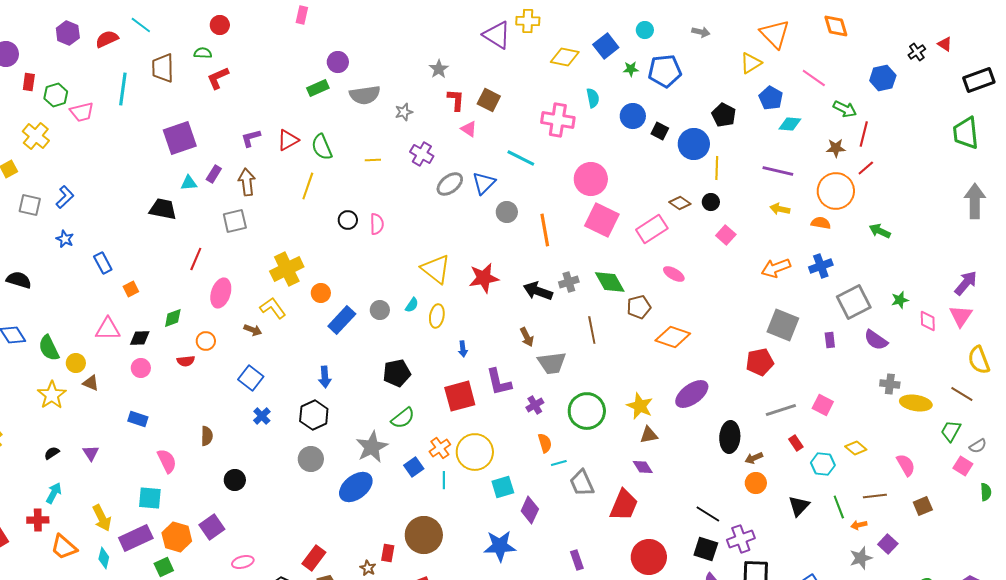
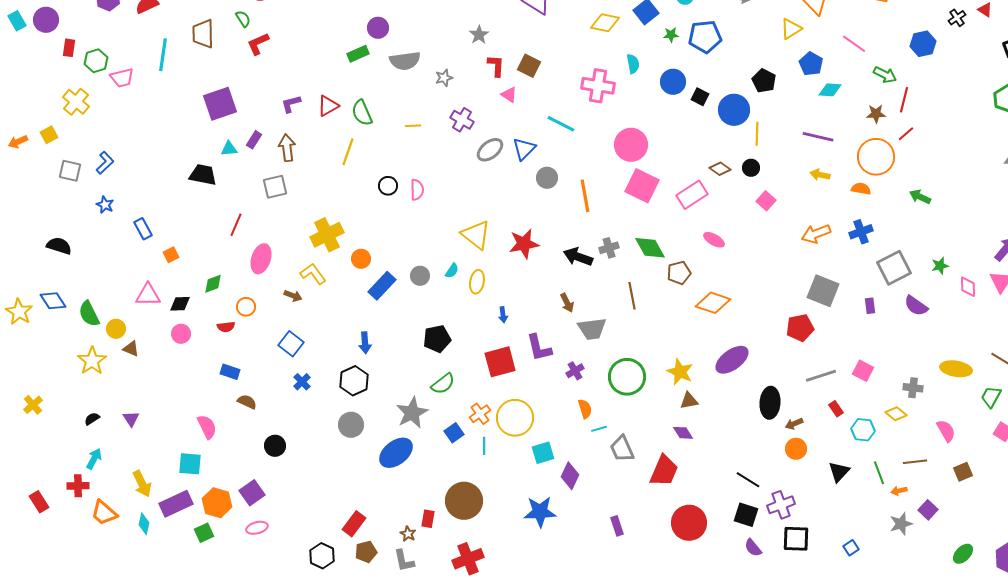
green semicircle: (203, 53) -> (243, 19), turned 54
gray cross: (890, 384) -> (913, 388), moved
blue rectangle: (138, 419) -> (230, 372), moved
brown semicircle: (207, 436) -> (247, 402), turned -66
pink ellipse: (243, 562) -> (257, 528), moved

